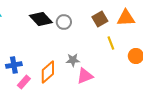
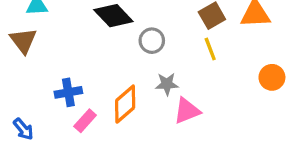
gray circle: (64, 22) -> (152, 41), moved
yellow line: (111, 43) -> (210, 49), moved

